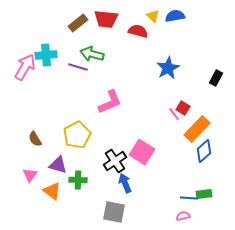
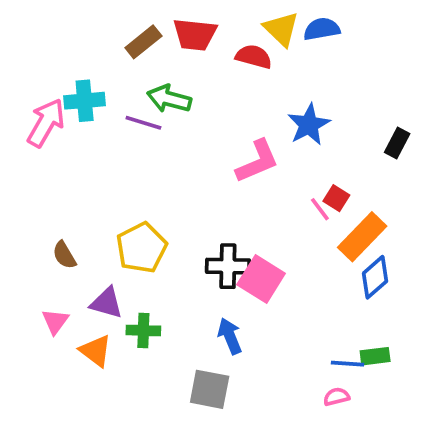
yellow triangle: (153, 16) -> (281, 29), size x1.5
pink L-shape: (110, 102) -> (257, 161), moved
black cross: (115, 161) -> (228, 266), moved, turned 35

